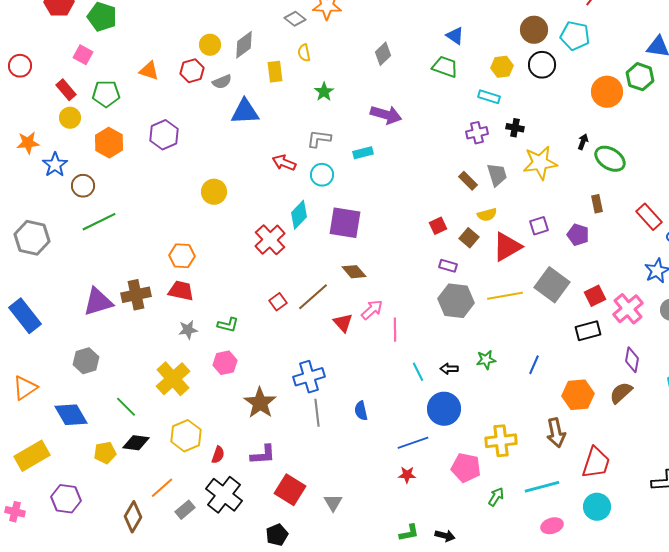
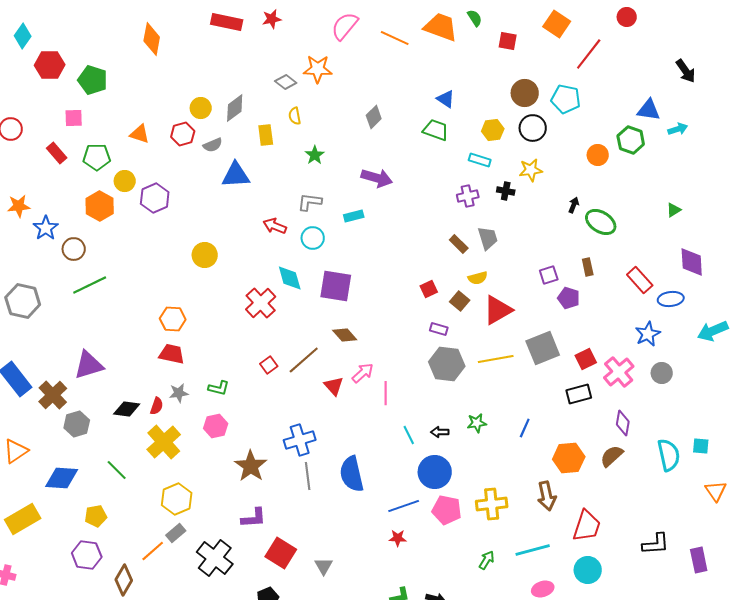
pink square: (83, 55) -> (74, 118), turned -30
orange circle: (607, 92) -> (598, 155), size x0.7
yellow circle: (70, 118) -> (125, 181), moved
yellow star: (540, 163) -> (531, 170), moved, size x0.7
cyan diamond: (299, 215) -> (290, 278), turned -60
purple square: (539, 226) -> (549, 275), moved
gray square: (552, 285) -> (543, 348), turned 32
brown cross: (136, 295) -> (53, 395), moved, turned -32
blue semicircle: (361, 411) -> (352, 474), size x1.8
blue diamond: (71, 415) -> (62, 478), turned -56
black diamond: (136, 443) -> (127, 409), moved
red semicircle: (218, 455) -> (157, 406), moved
pink pentagon: (466, 468) -> (447, 510), moved
purple hexagon: (66, 499) -> (87, 555), moved
gray rectangle: (185, 510) -> (176, 533), moved

